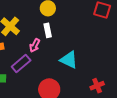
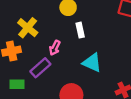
white rectangle: (48, 30) -> (80, 30), moved

